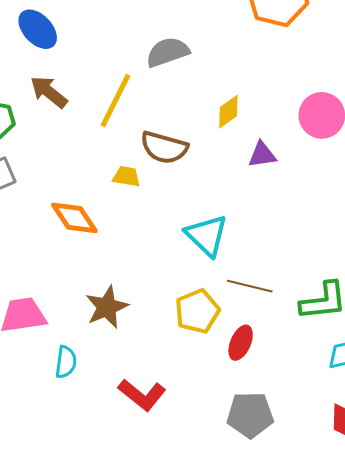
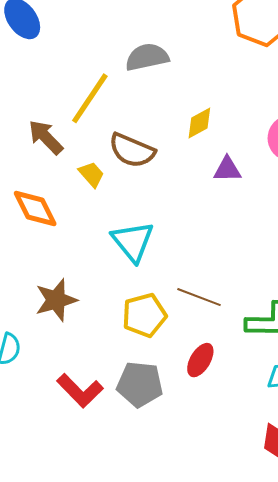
brown arrow: (49, 92) -> (46, 137), moved
yellow trapezoid: (127, 177) -> (91, 174), turned 32
cyan triangle: (207, 235) -> (133, 241), moved
red ellipse: (241, 343) -> (200, 360), moved
gray pentagon: (250, 415) -> (140, 384), moved

